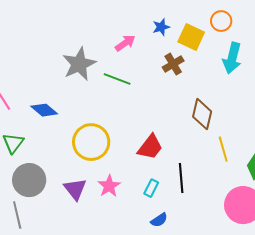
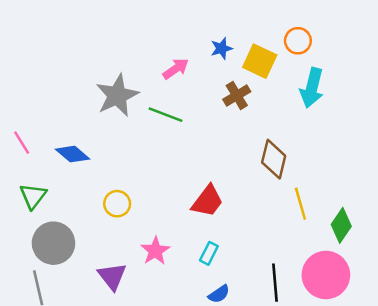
yellow circle: (91, 142) -> (117, 204), moved, size x0.6
black line: (181, 178) -> (275, 283), moved
purple triangle: (75, 189) -> (112, 276), moved

